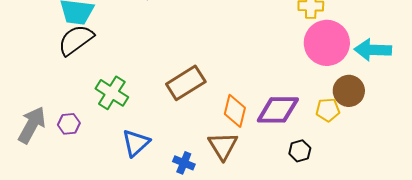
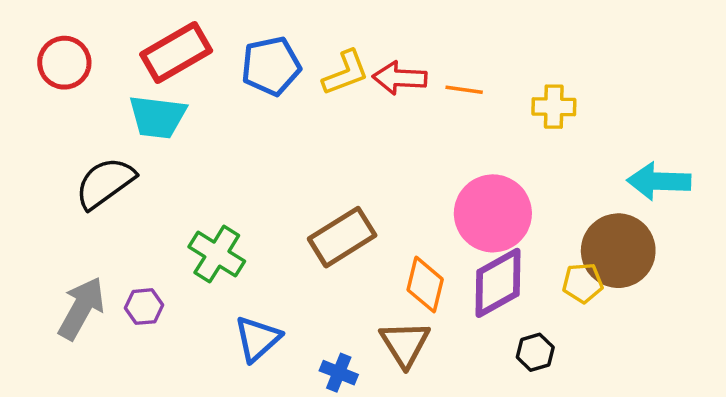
black semicircle: (76, 40) -> (105, 183), moved
pink circle: (327, 43) -> (493, 213), moved
brown circle: (349, 91) -> (618, 251), size x1.4
purple diamond: (278, 110) -> (498, 283), turned -30

